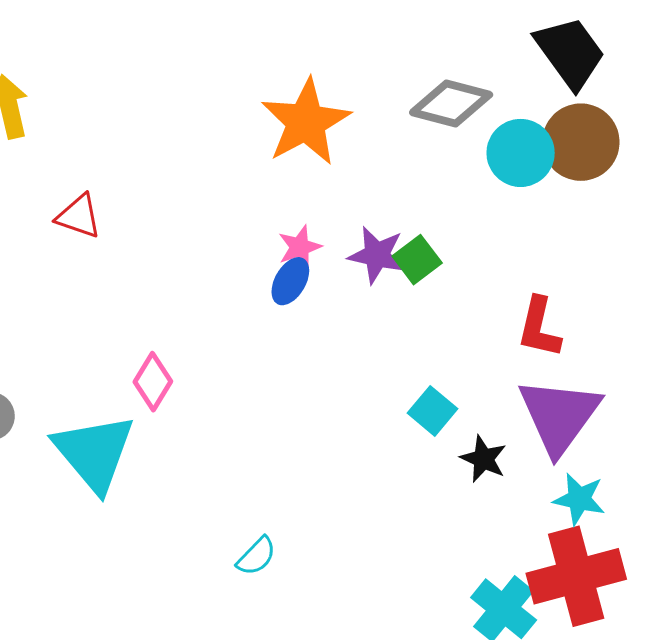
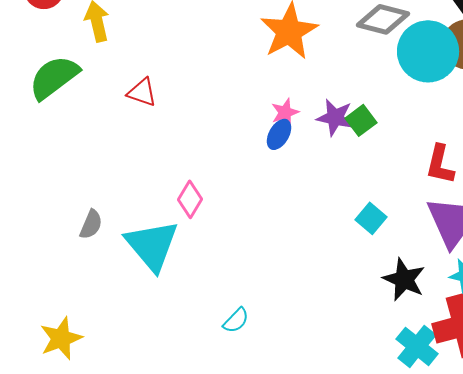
cyan circle: (521, 153) -> (428, 51), size x1.4
black star: (483, 459) -> (404, 279), moved, size x1.4
cyan semicircle: (256, 556) -> (236, 320), moved

